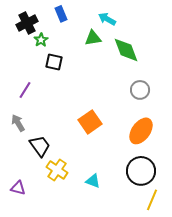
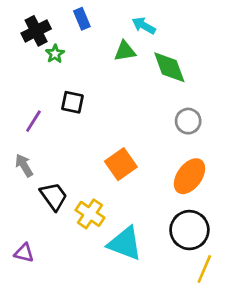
black square: (54, 62) -> (72, 102), moved
yellow cross: (57, 170) -> (90, 214), moved
cyan triangle: (93, 181) -> (125, 243), size x1.8

